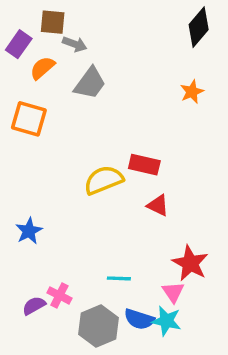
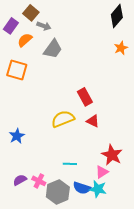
brown square: (53, 22) -> (31, 13), turned 35
orange star: (192, 92) -> (121, 48), moved
red rectangle: (144, 165) -> (85, 97), turned 48
yellow semicircle: (104, 180) -> (63, 119), moved
pink triangle: (173, 292) -> (102, 172), turned 32
pink cross: (59, 295) -> (39, 181), moved

